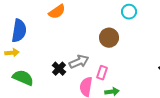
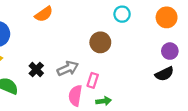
black cross: (59, 69) -> (36, 70), moved

